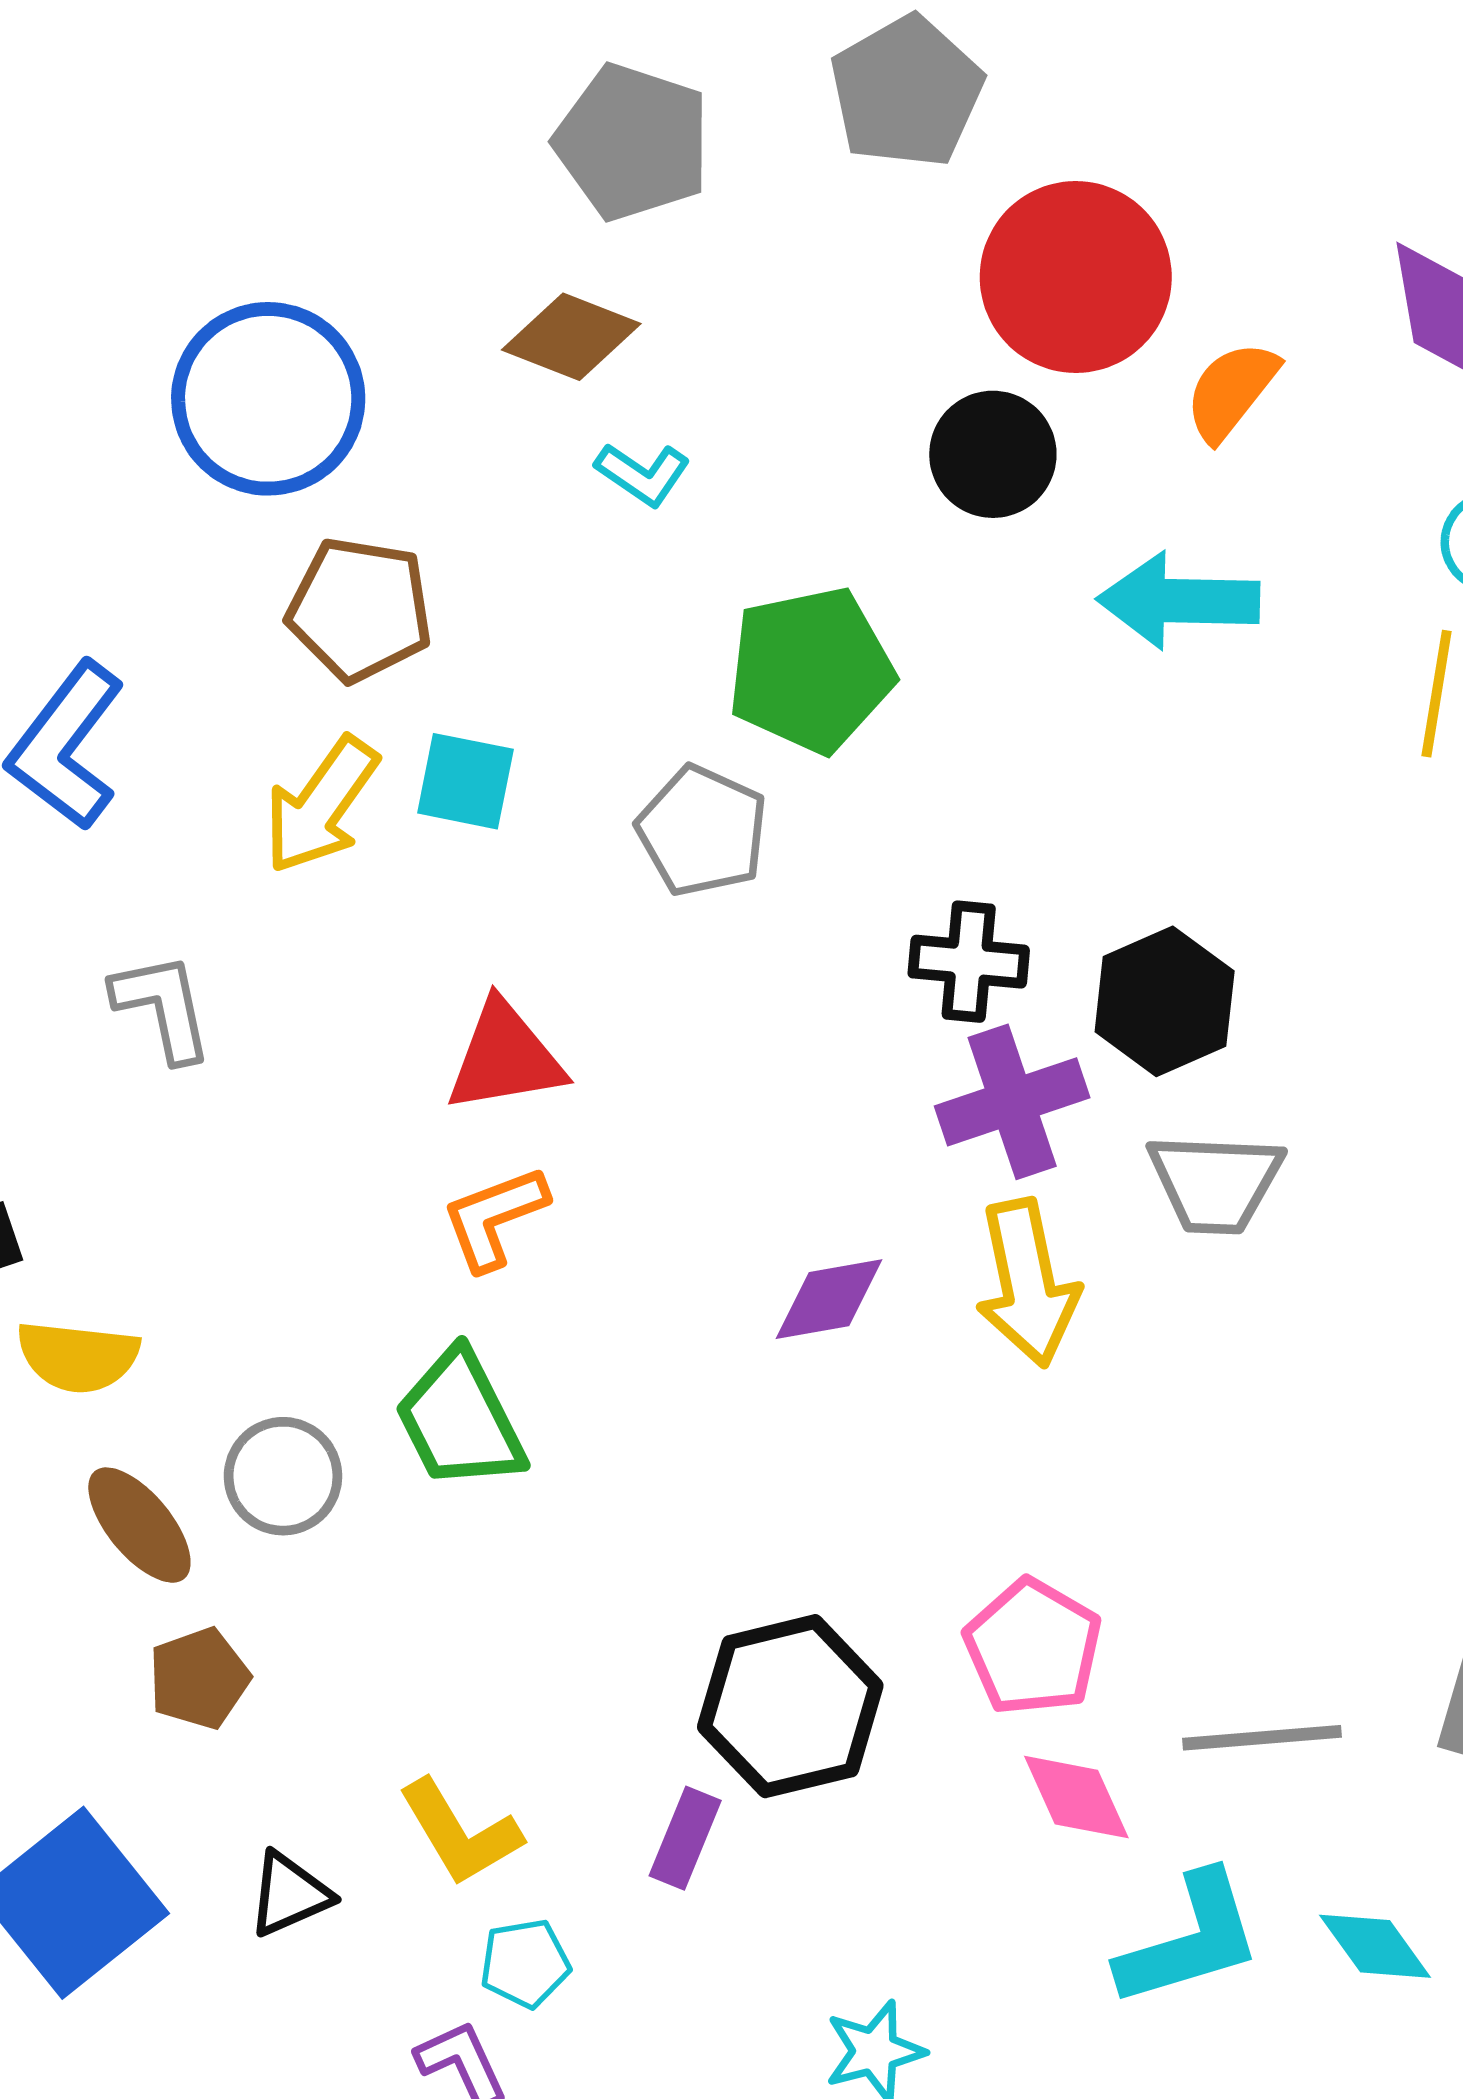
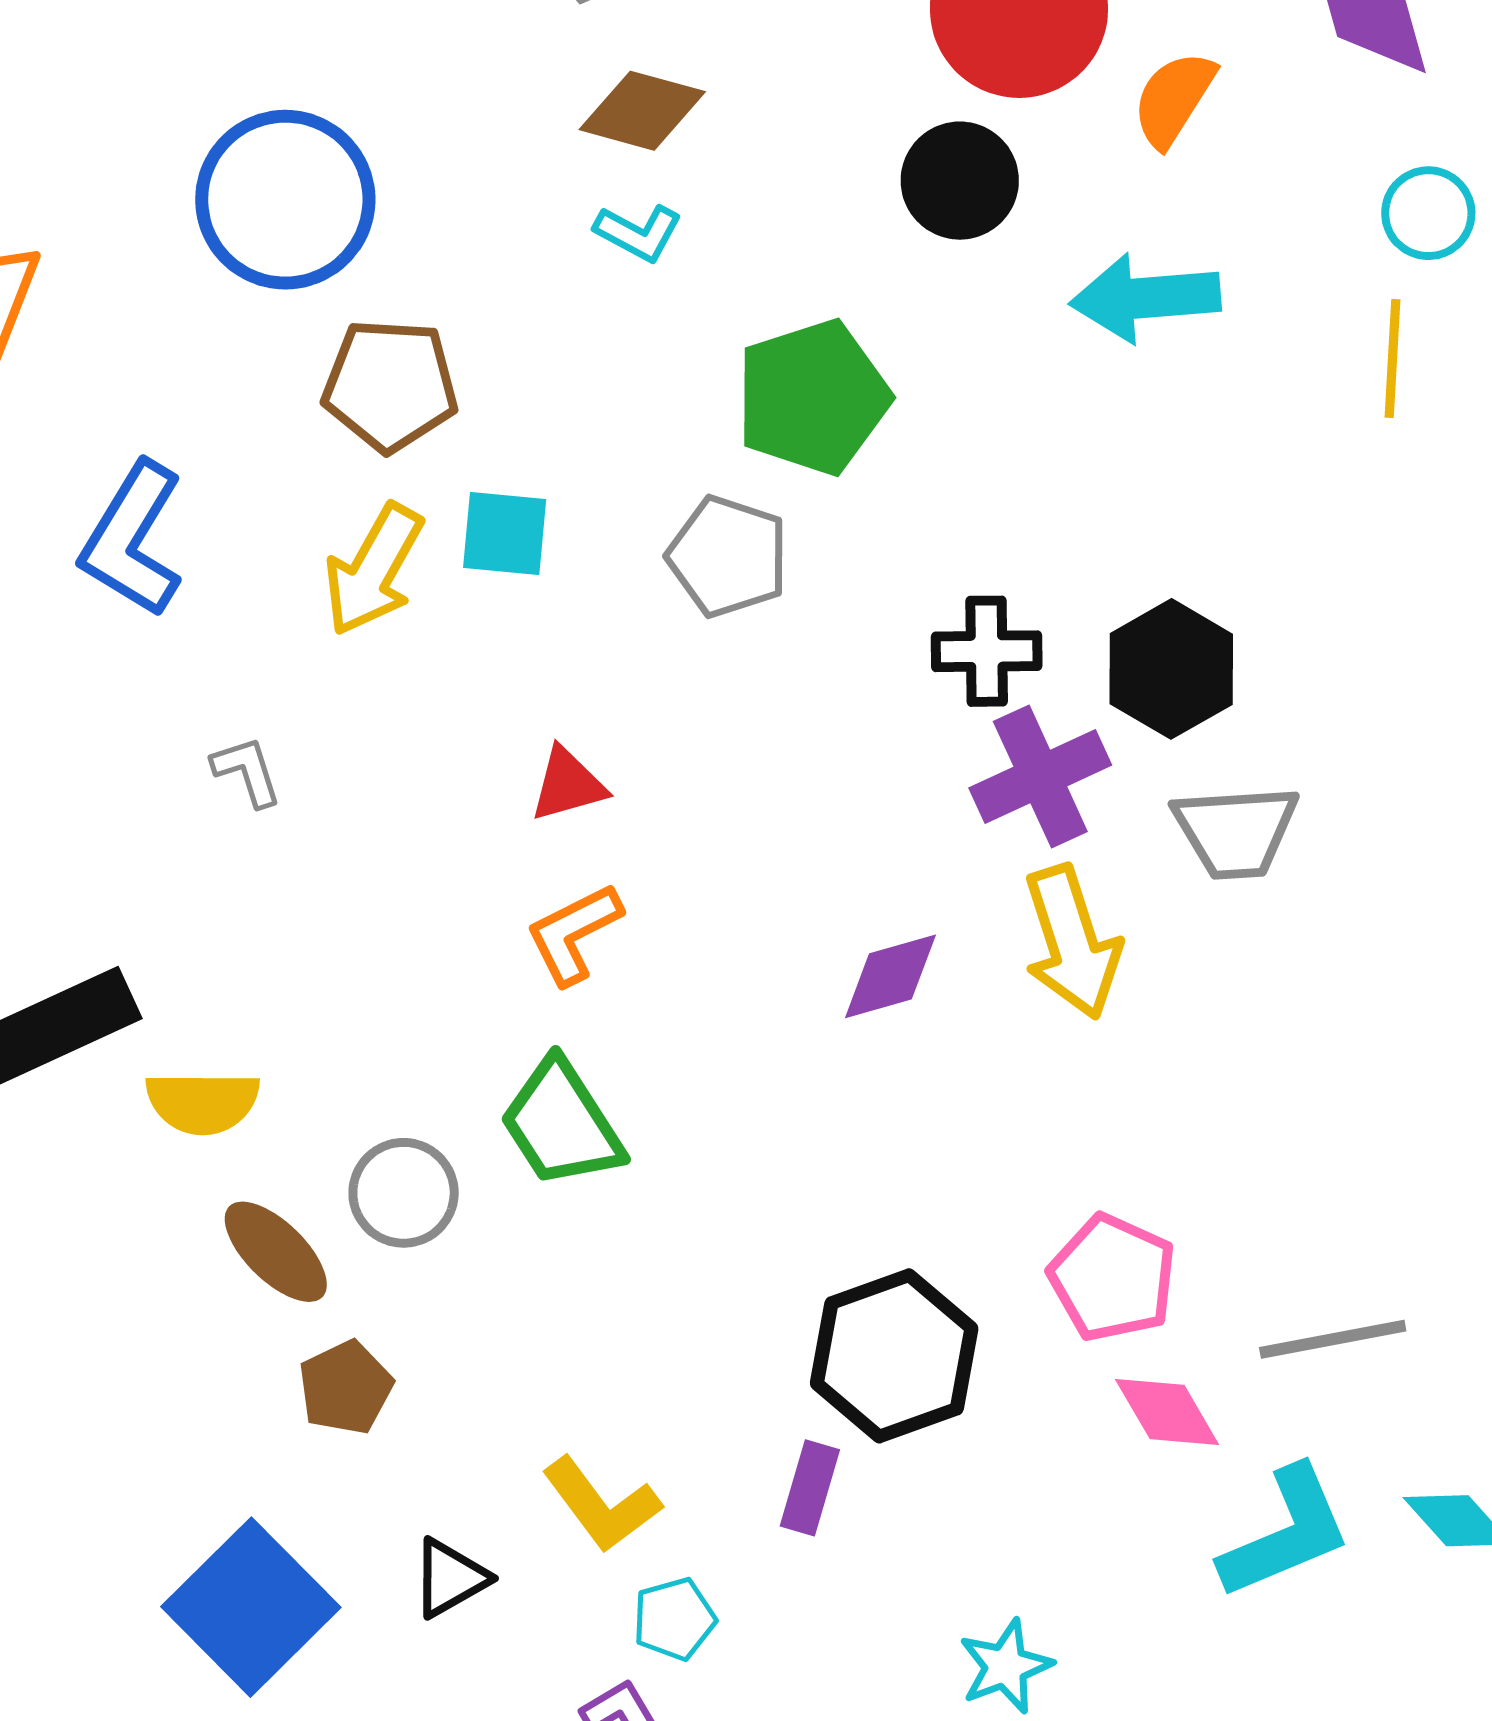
brown diamond: (571, 337) -> (642, 111), moved
gray L-shape: (163, 1007) -> (247, 771), size x0.7
red triangle: (505, 1057) -> (568, 784), size x0.7

